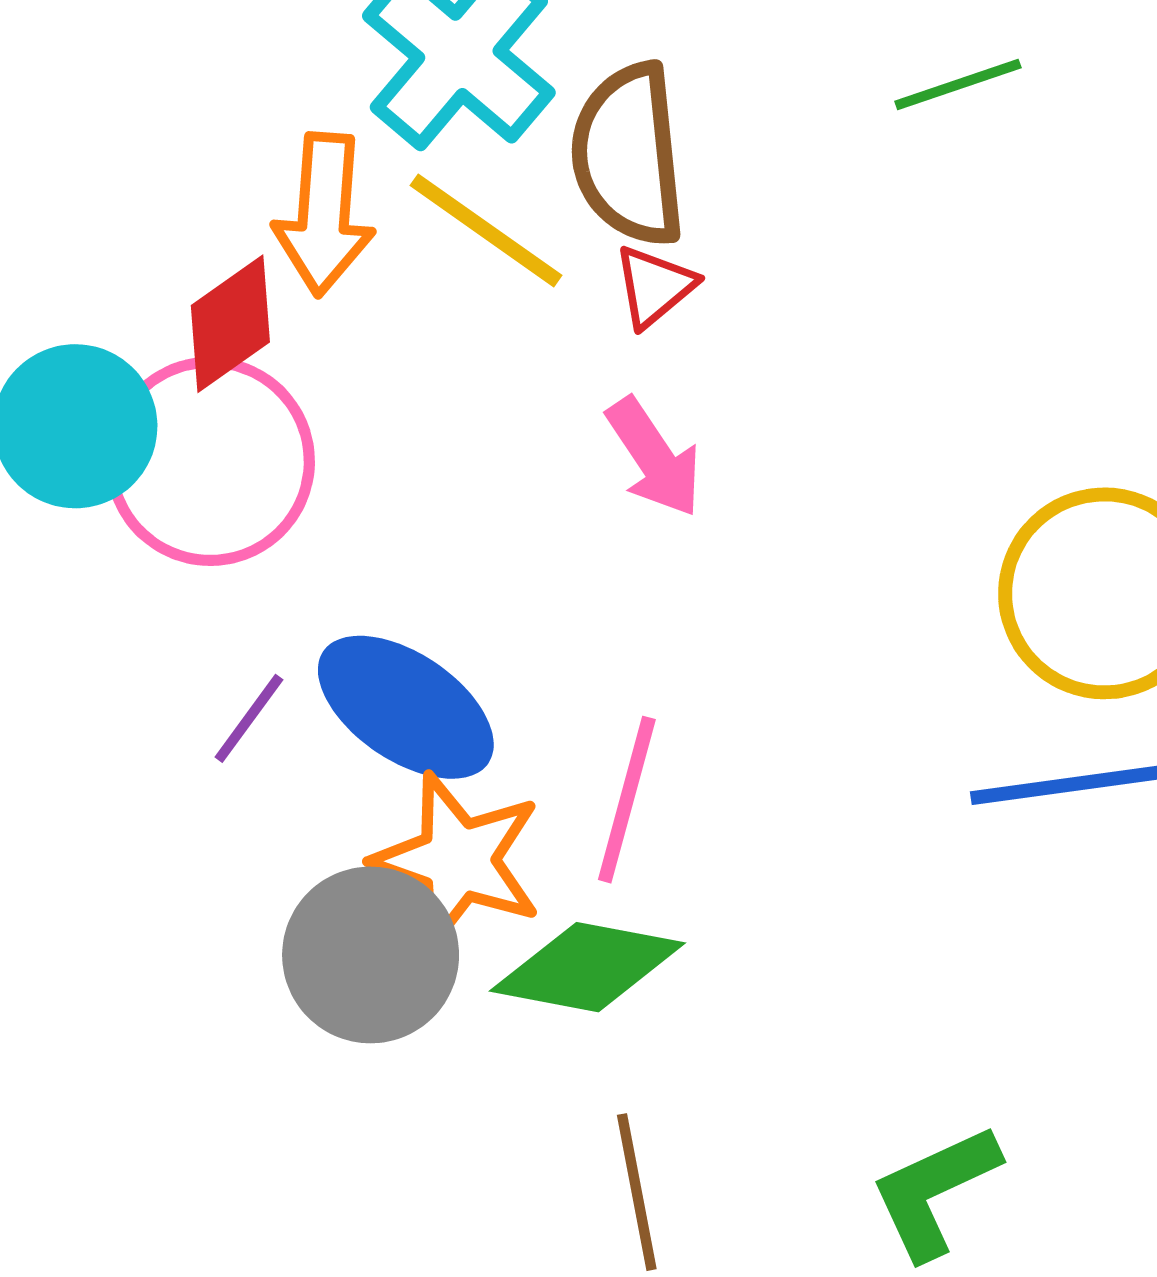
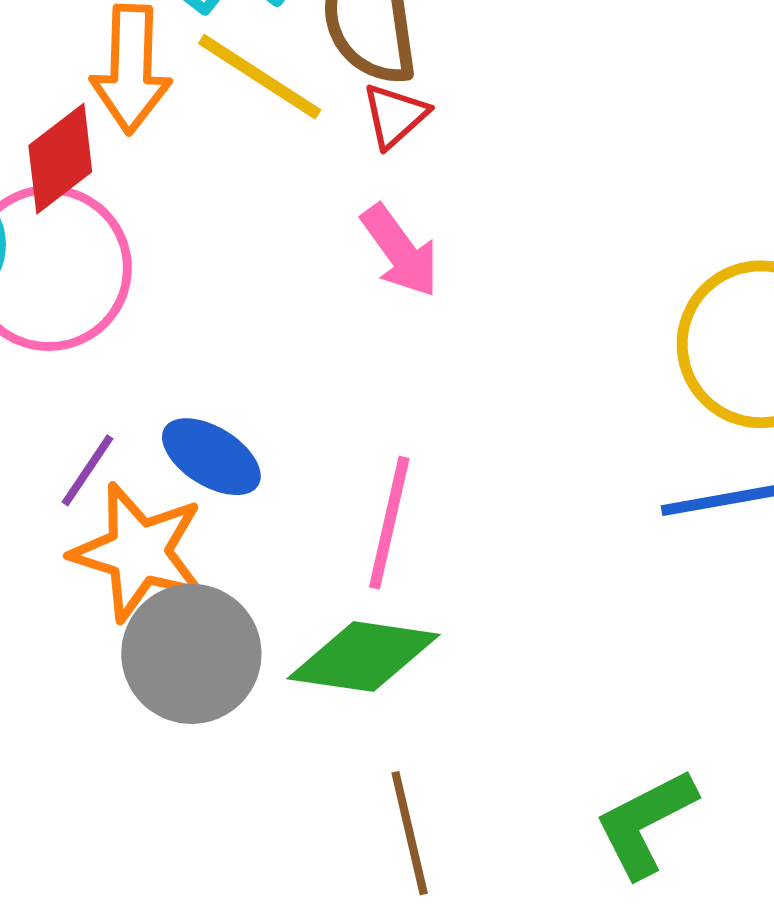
blue ellipse: (406, 707) -> (211, 457), size x0.7
orange star: (458, 860) -> (138, 552), moved

